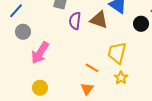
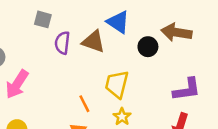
orange line: (92, 68) -> (84, 104), turned 32

